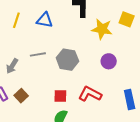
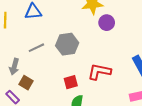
purple circle: (109, 61) -> (107, 23), moved
brown square: (21, 96) -> (26, 83), moved

